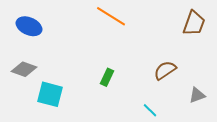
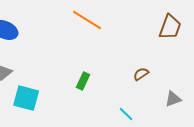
brown semicircle: (165, 70) -> (141, 74), size x0.7

